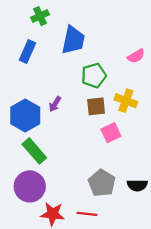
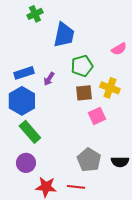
blue rectangle: (27, 51) -> (24, 73), moved, turned 48
purple arrow: (55, 104) -> (49, 79), moved
purple circle: (30, 186) -> (26, 163), size x0.7

